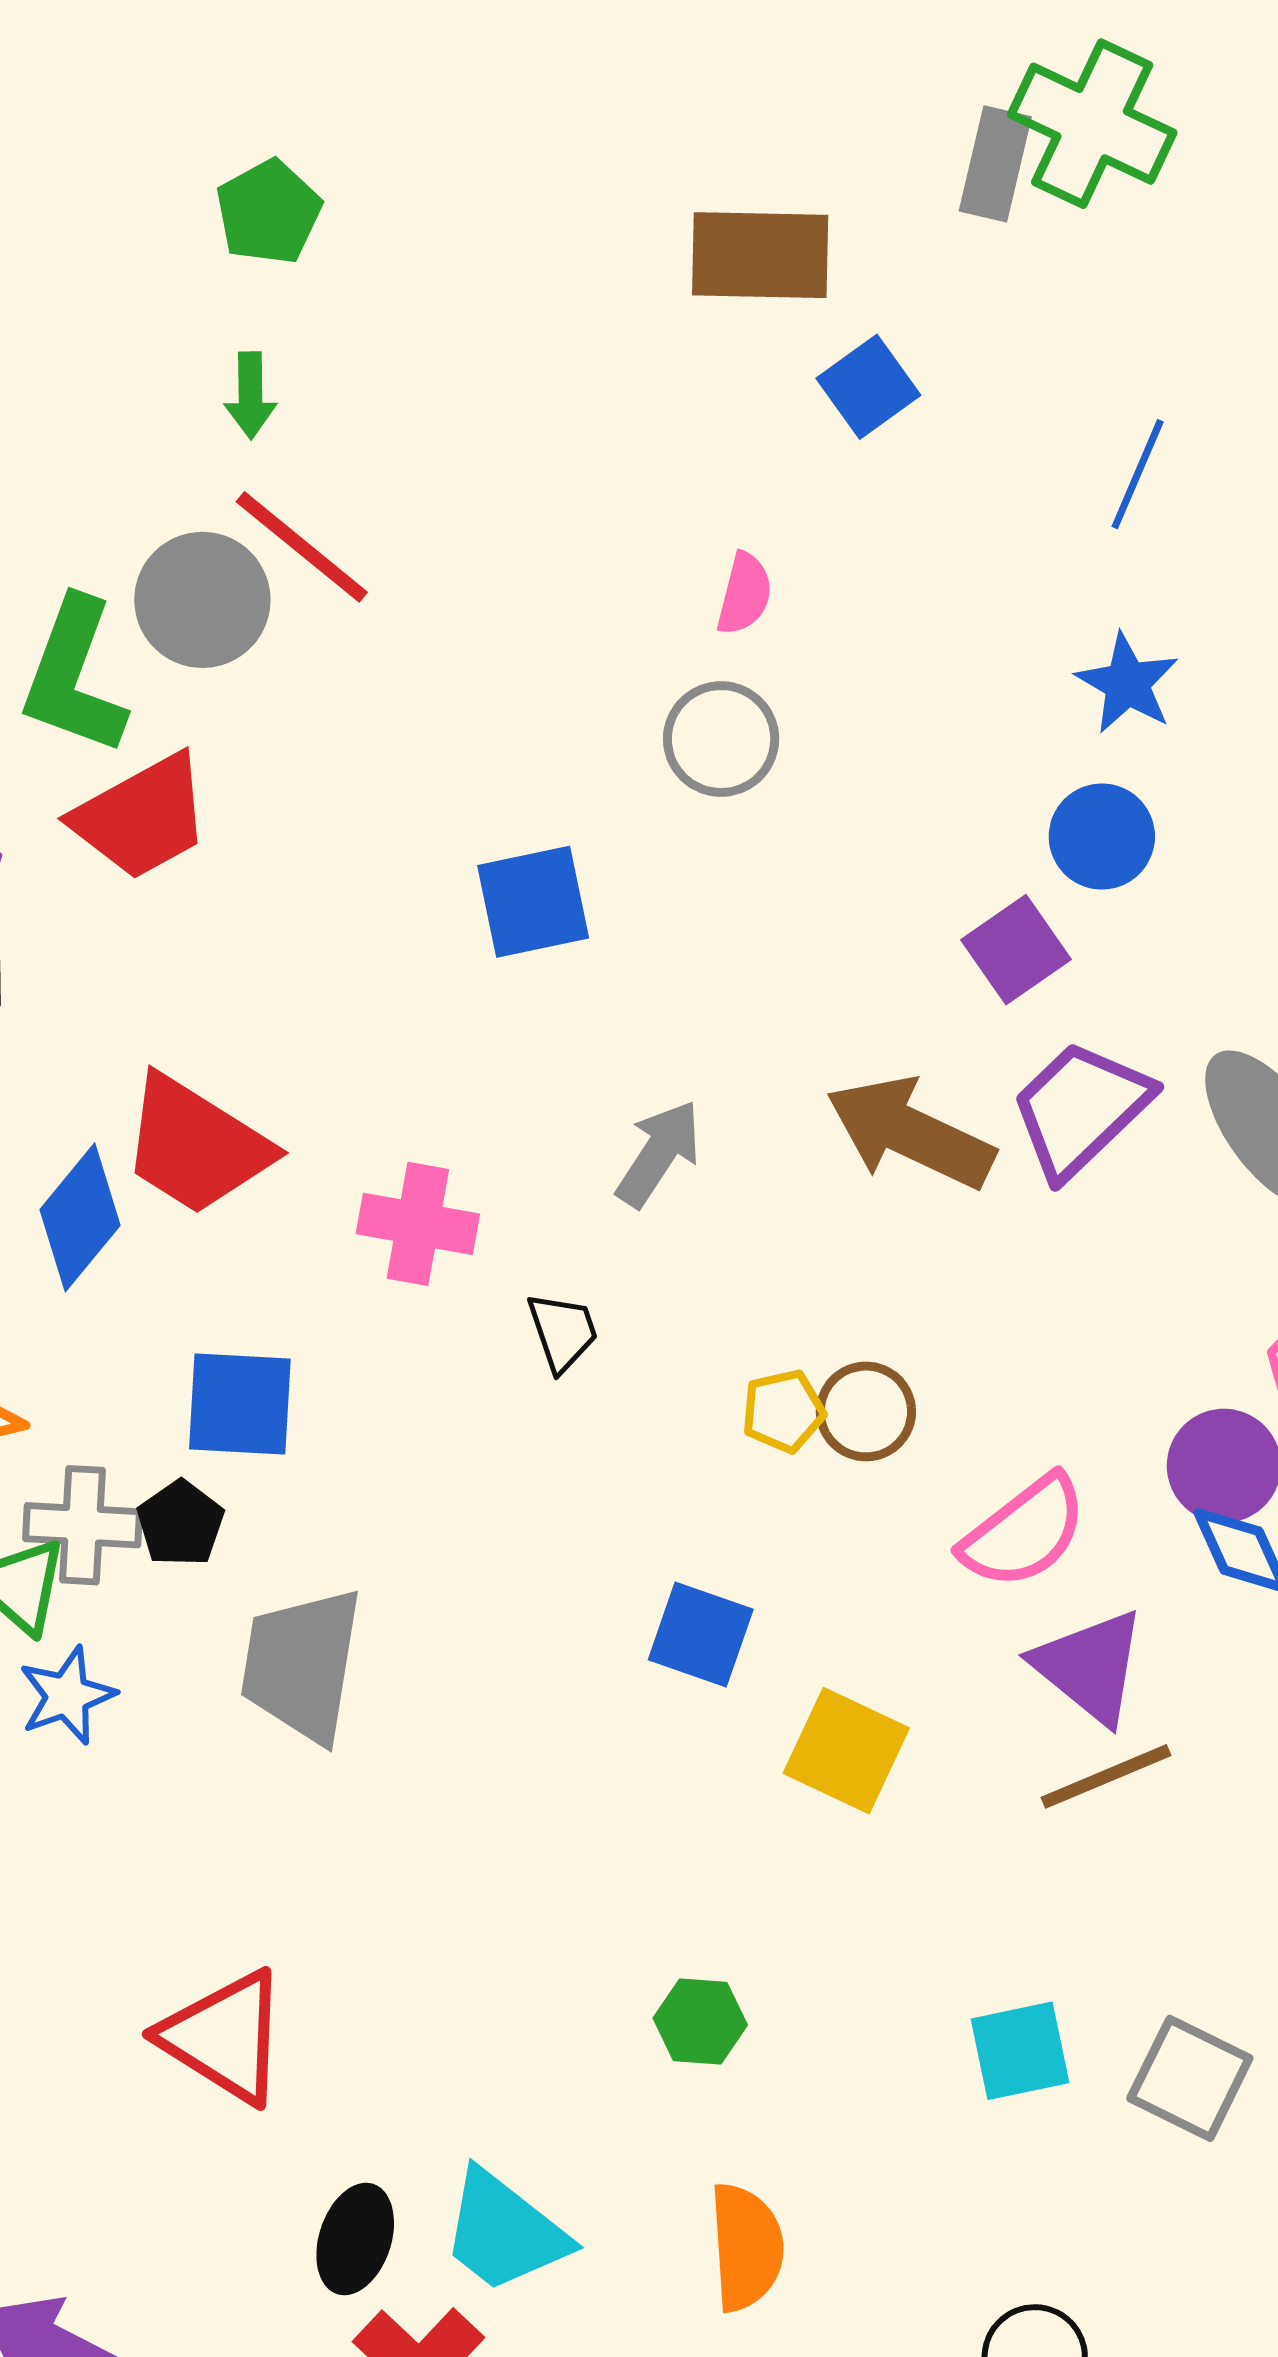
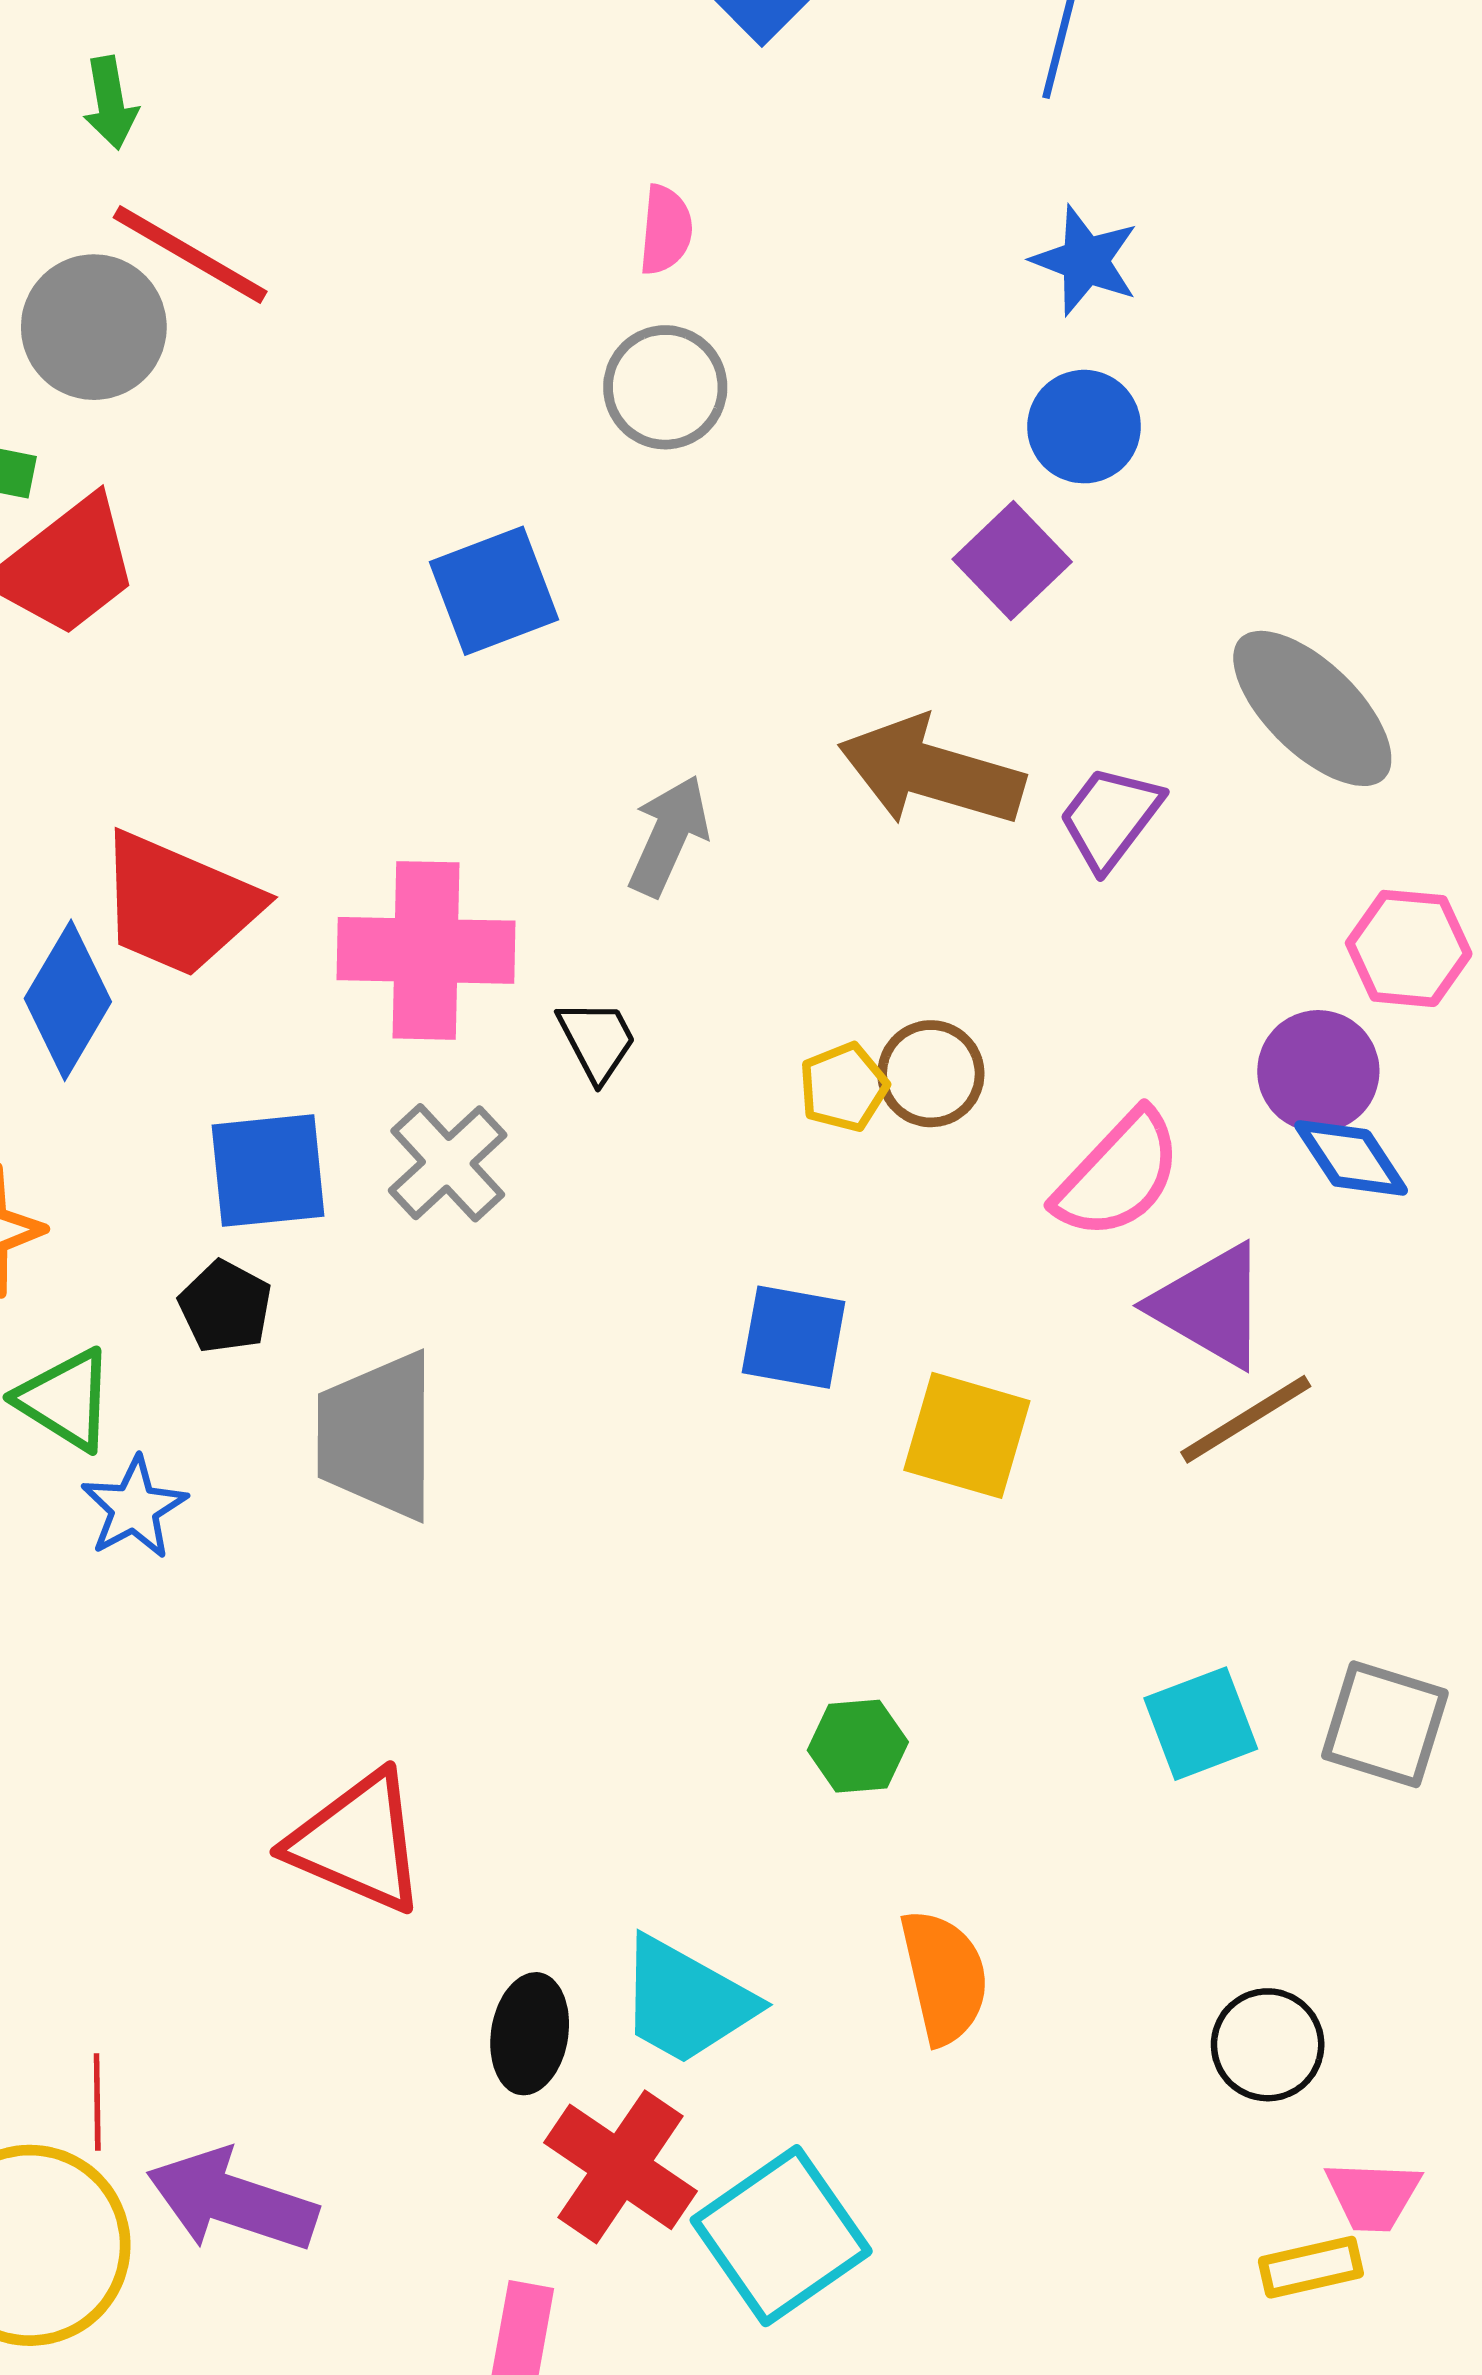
purple trapezoid: (1081, 1109) -> (1110, 818), moved, size x0.7
pink cross: (418, 1224) -> (426, 950), size x1.4
gray cross: (82, 1525) -> (448, 1163), moved, turned -37

